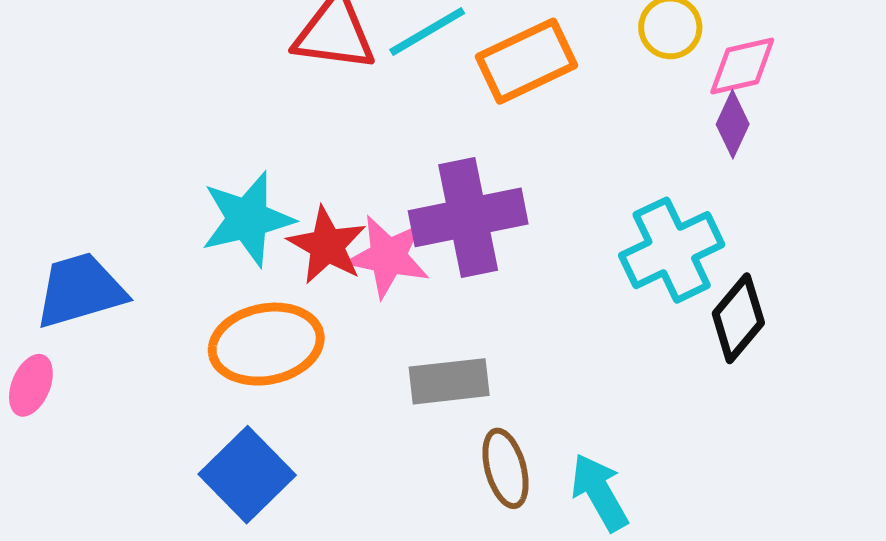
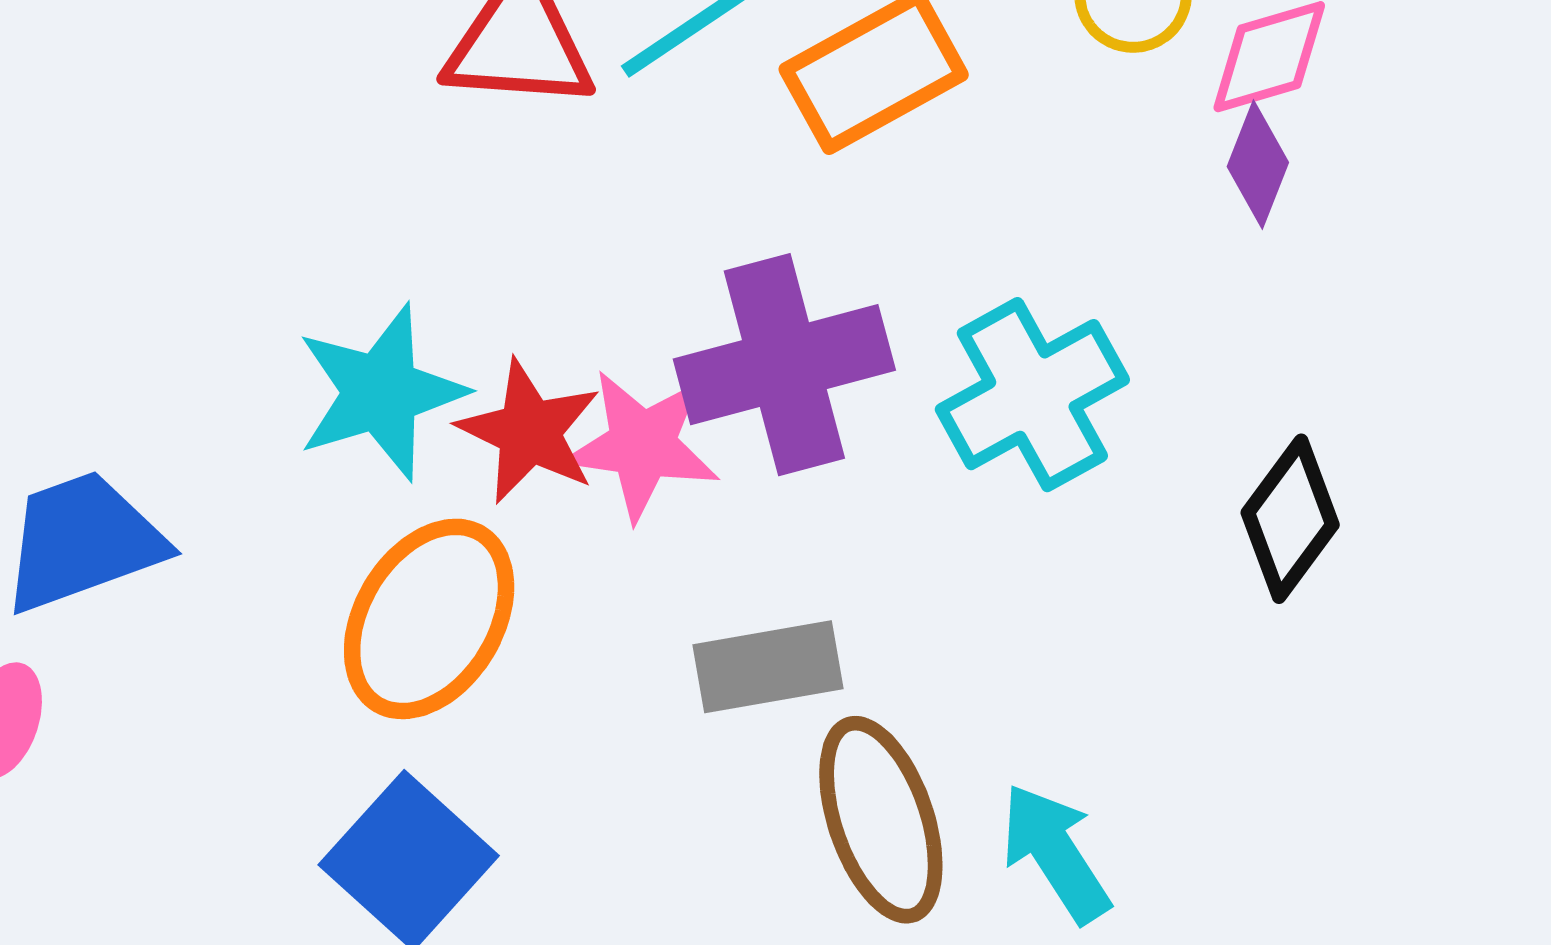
cyan cross: (672, 250) -> (1032, 395), moved
orange ellipse: (266, 344) -> (429, 619), turned -44
brown ellipse: (506, 468) -> (881, 820), size x1.4

